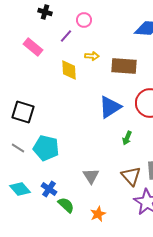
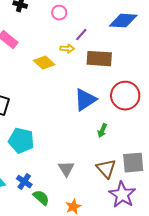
purple line: (66, 36) -> (81, 35), moved
yellow diamond: (69, 70) -> (44, 63), turned -45

